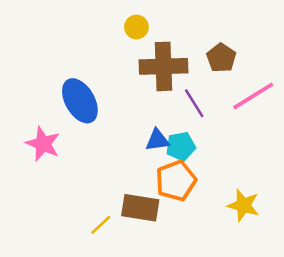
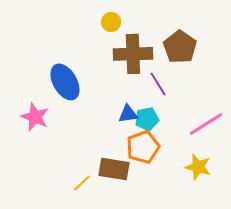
brown pentagon: (221, 58) -> (180, 47), size x1.4
pink line: (253, 96) -> (206, 124), moved

